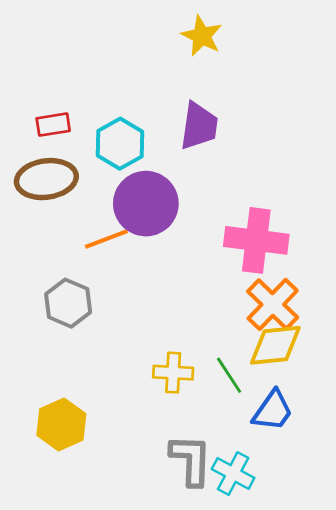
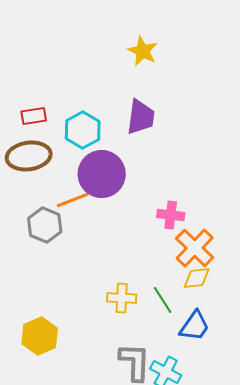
pink cross: (256, 240) -> (171, 215), moved, size x0.6
gray hexagon: (68, 303) -> (45, 225), moved
yellow diamond: (275, 345) -> (197, 278), size x0.7

